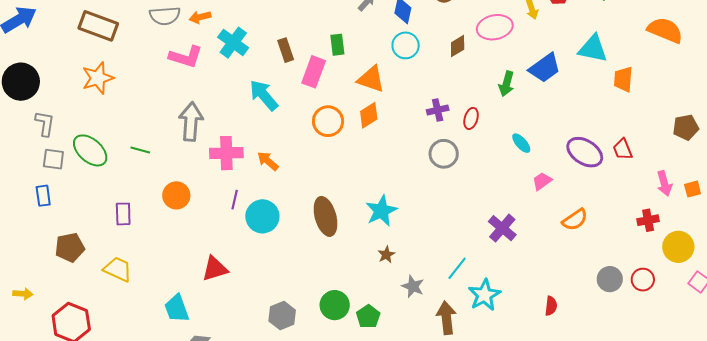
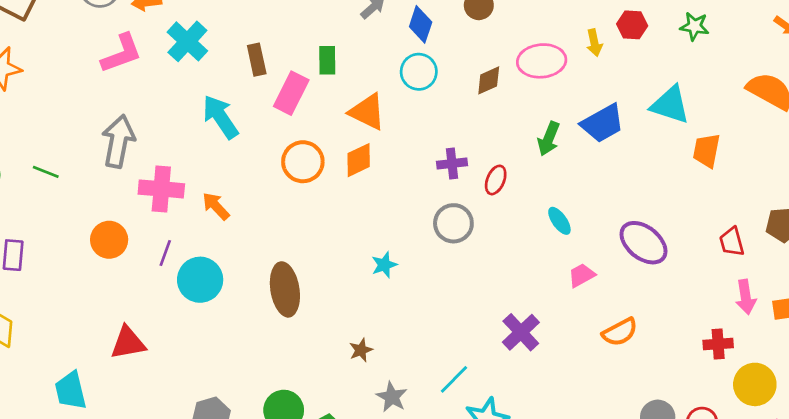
pink L-shape: (186, 57) -> (121, 53), turned -44
red trapezoid: (623, 149) -> (732, 242), moved
orange circle: (176, 195) -> (109, 240), moved
cyan star: (381, 211) -> (384, 265), moved, size x0.6

